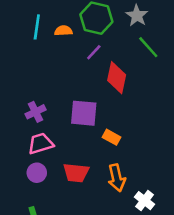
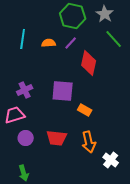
cyan line: (37, 27) -> (23, 39), moved
orange semicircle: (63, 31) -> (49, 43), moved
pink trapezoid: (41, 144) -> (15, 115), moved

